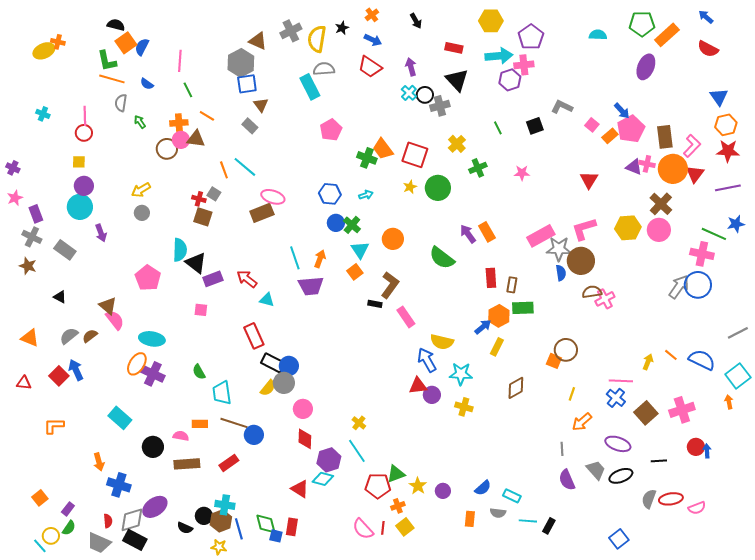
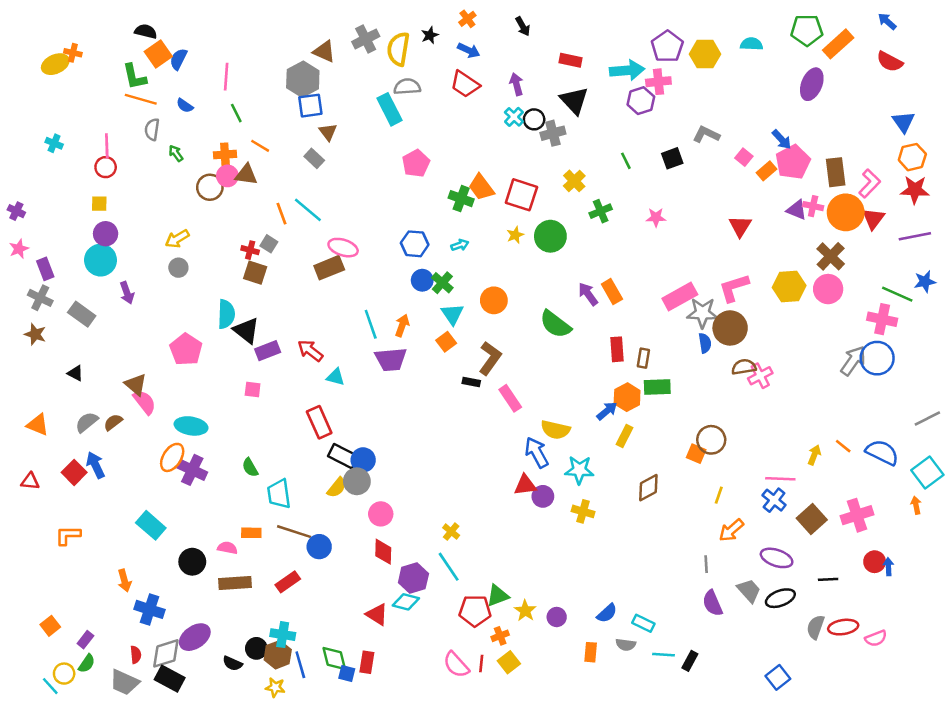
yellow hexagon: (491, 21) -> (705, 54), moved

